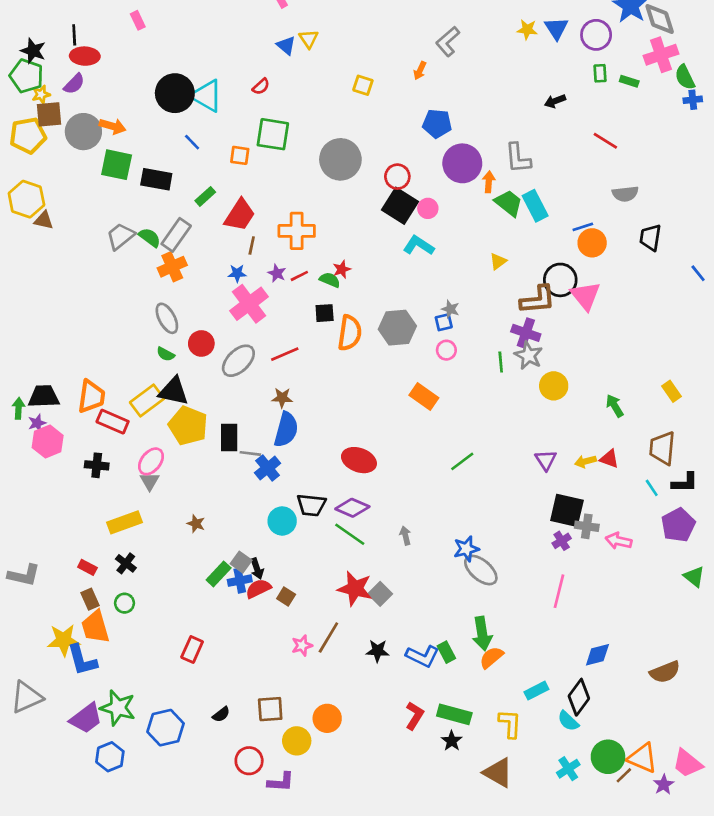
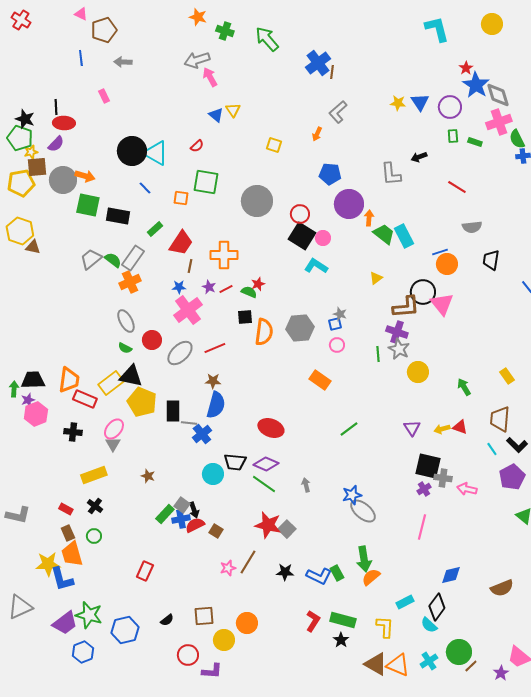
gray L-shape: (518, 158) -> (391, 174), moved
black L-shape: (685, 483) -> (517, 445), turned 45
orange triangle: (642, 758) -> (398, 665), moved

